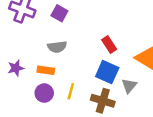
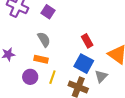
gray semicircle: (57, 47) -> (44, 39), turned -119
orange rectangle: (46, 70) -> (41, 59), moved

